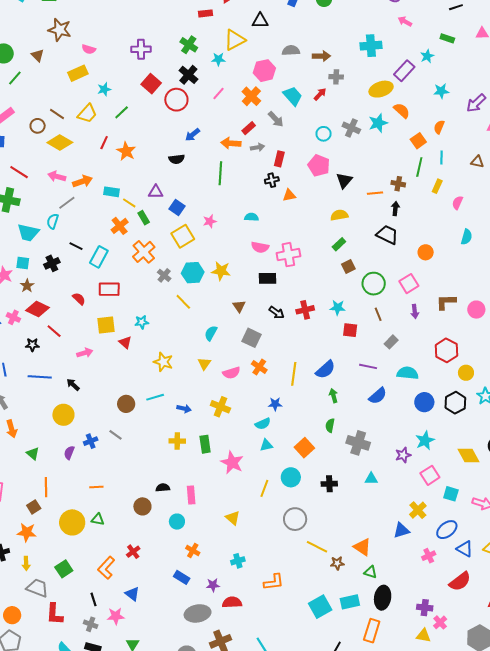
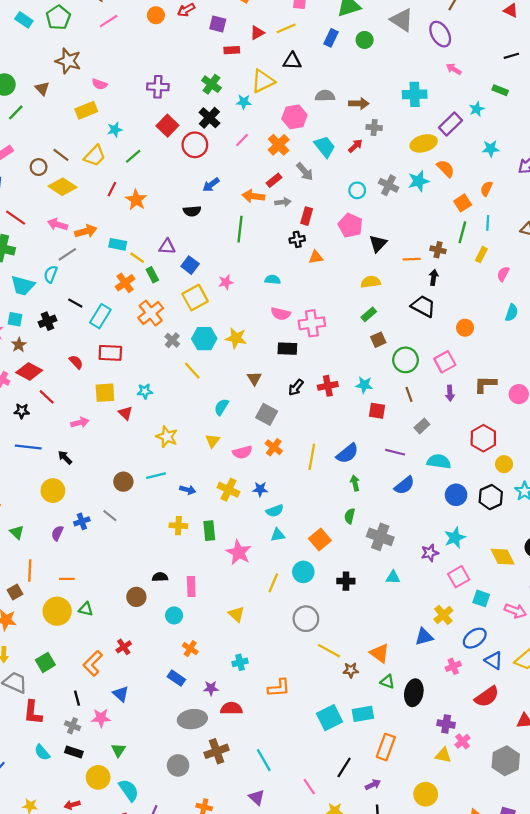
black arrow: (277, 313) -> (296, 387), turned 91
blue star: (275, 404) -> (260, 489), moved
orange line: (96, 487) -> (67, 579), moved
black ellipse: (383, 598) -> (414, 693), moved

